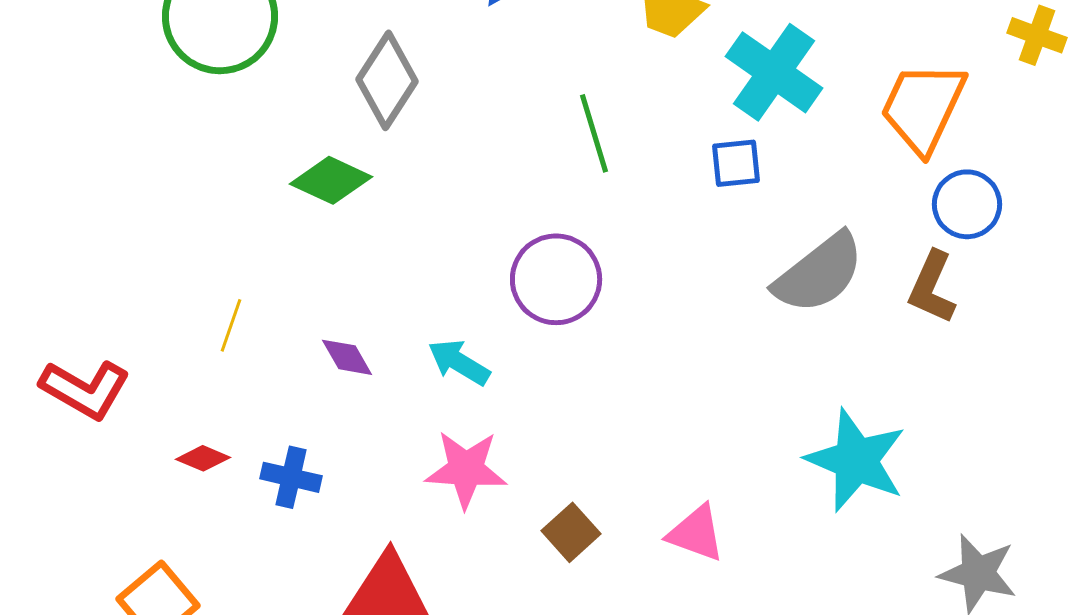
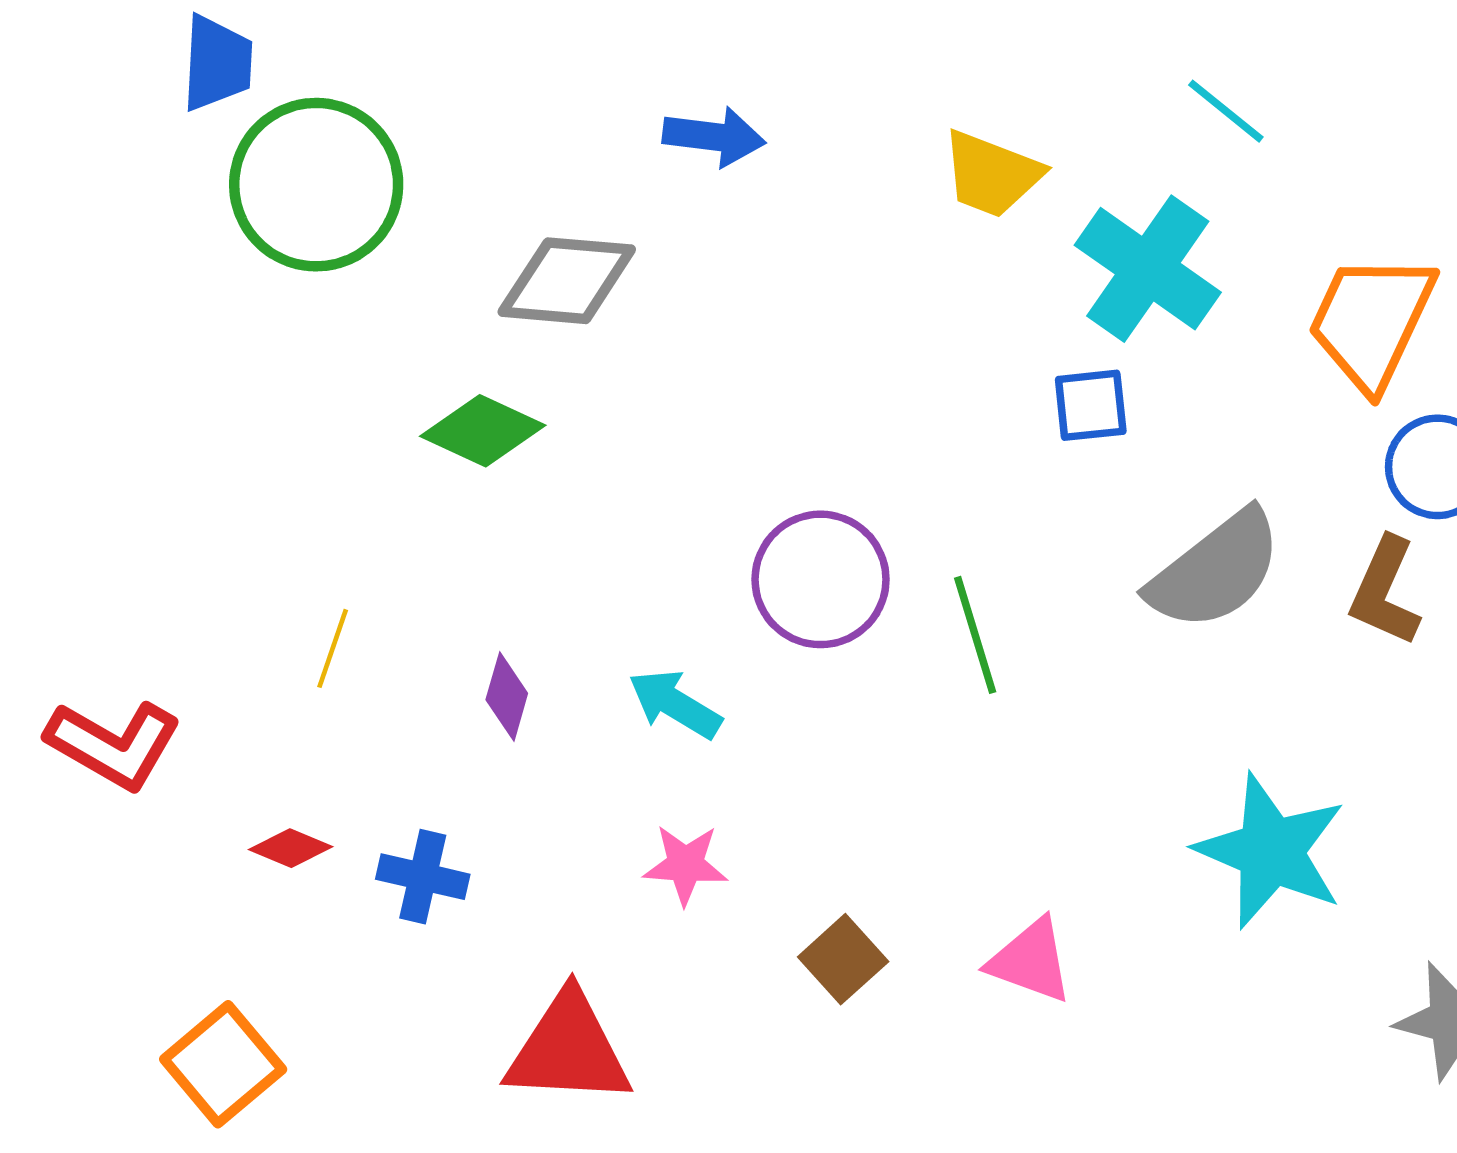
gray diamond: (387, 80) -> (567, 281), turned 62
green line: (594, 133) -> (975, 635), moved
purple diamond: (347, 357) -> (507, 697), turned 46
pink star: (466, 469) -> (685, 865), size x0.7

